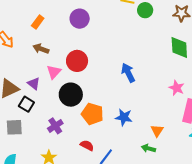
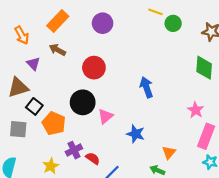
orange rectangle: (38, 22) -> (58, 21), size x1.5
pink triangle: (54, 72) -> (105, 116), moved
purple triangle: (34, 84) -> (33, 64), moved
orange pentagon: (92, 114) -> (54, 123), moved
purple cross: (55, 126) -> (74, 150), moved

